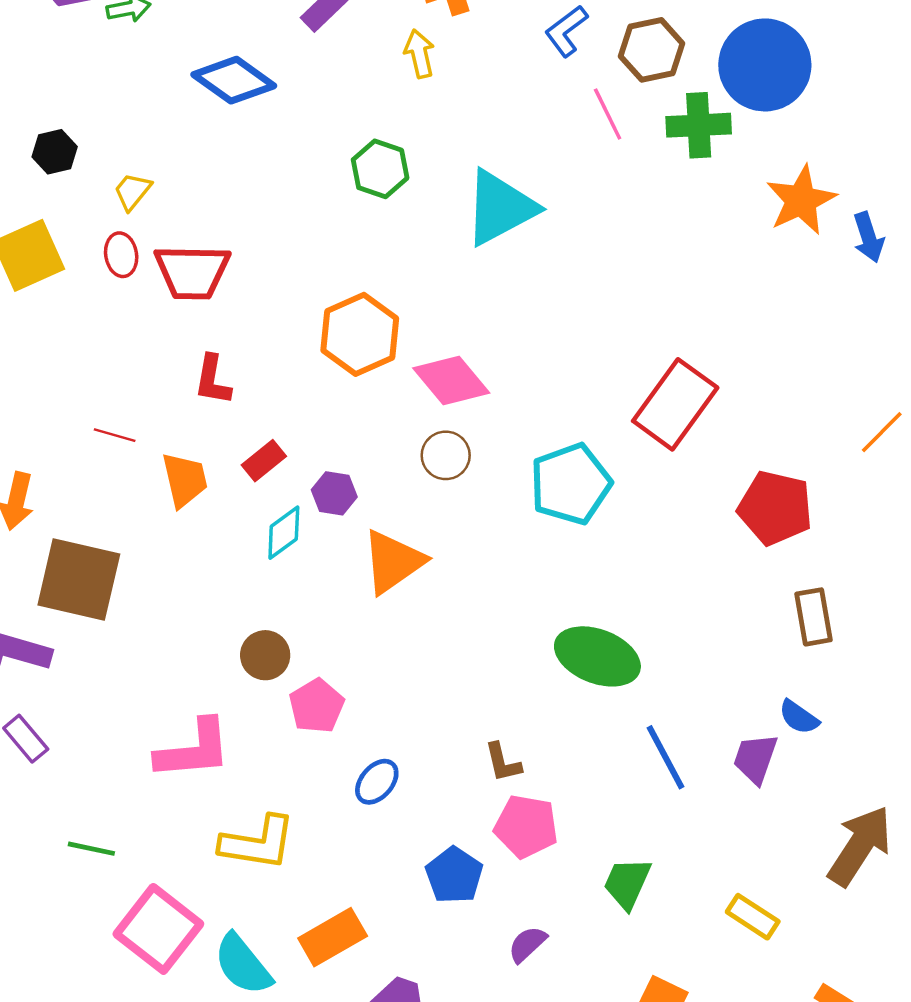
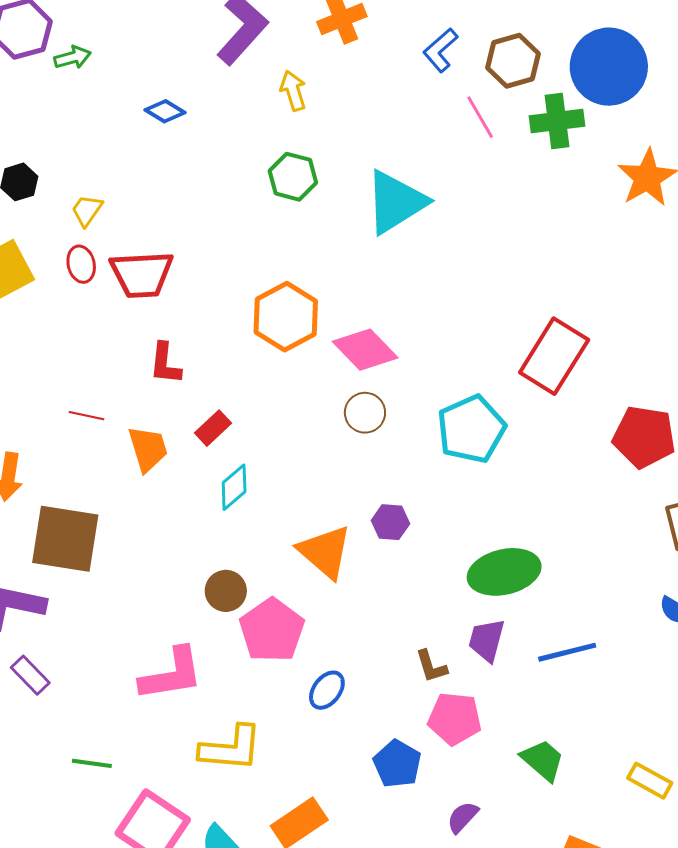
yellow arrow: (419, 54) -> (293, 91), moved
blue diamond: (234, 80) -> (165, 111), size x0.6
purple hexagon: (334, 493) -> (390, 522), moved
orange triangle: (393, 562) -> (325, 552), moved, turned -40
green ellipse: (597, 656) -> (504, 572), turned -30
pink pentagon: (317, 706) -> (272, 630), size x1.4
blue line: (665, 757) -> (567, 652), turned -72
purple trapezoid: (755, 759) -> (487, 640), moved
green trapezoid: (627, 883) -> (543, 760), turned 111

